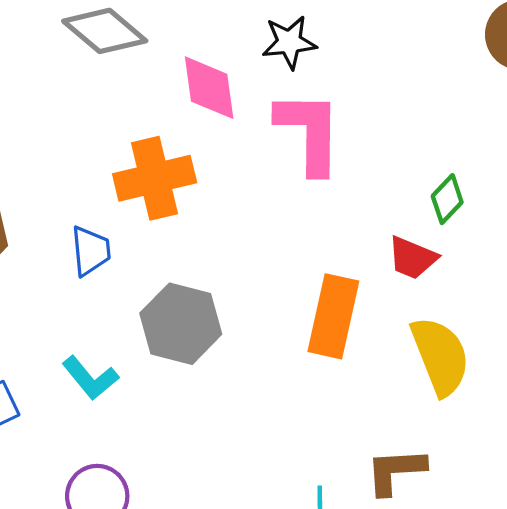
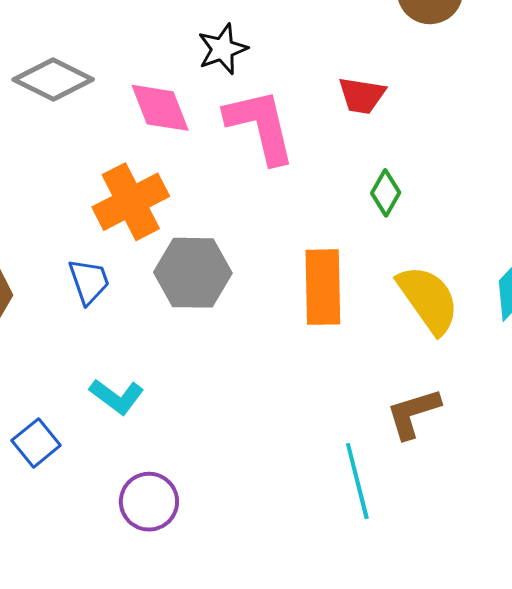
green diamond: (447, 199) -> (386, 193), moved
red trapezoid: (412, 258) -> (362, 95), moved
gray hexagon: (181, 324) -> (193, 273), moved

